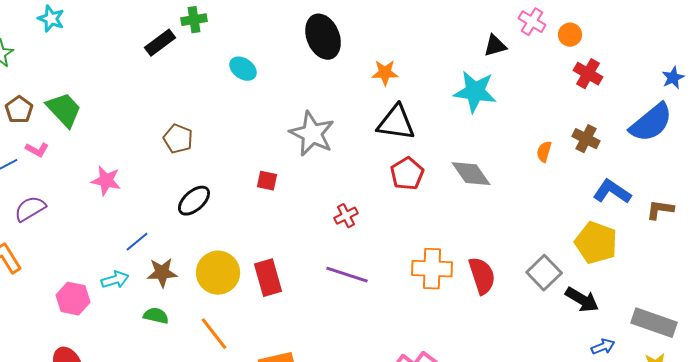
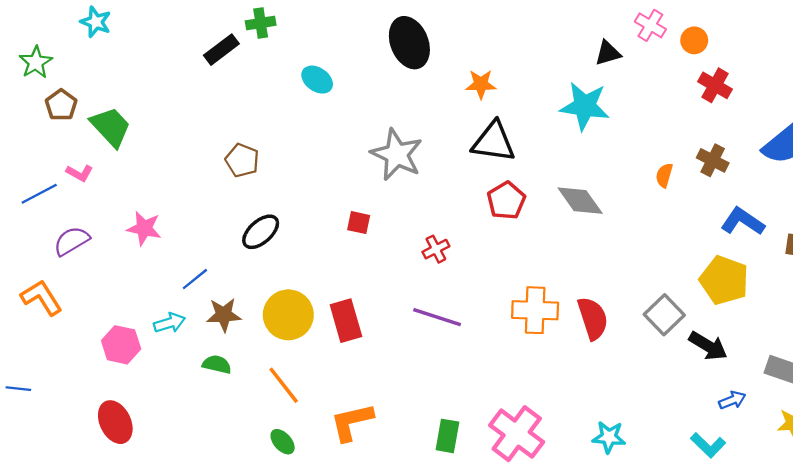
brown pentagon: (19, 110) -> (61, 105), moved
pink star: (106, 181) -> (144, 228), moved
red square: (267, 181) -> (359, 223), moved

